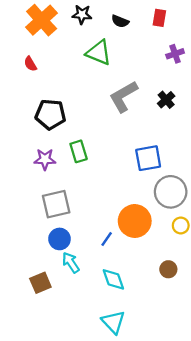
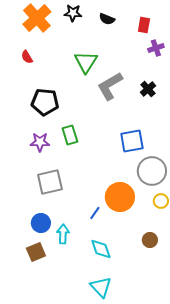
red rectangle: (159, 18) -> (144, 25), moved
green triangle: (99, 53) -> (86, 62), moved, turned 40
blue circle: (59, 239) -> (41, 223), moved
cyan arrow: (71, 263) -> (63, 234), turned 36

